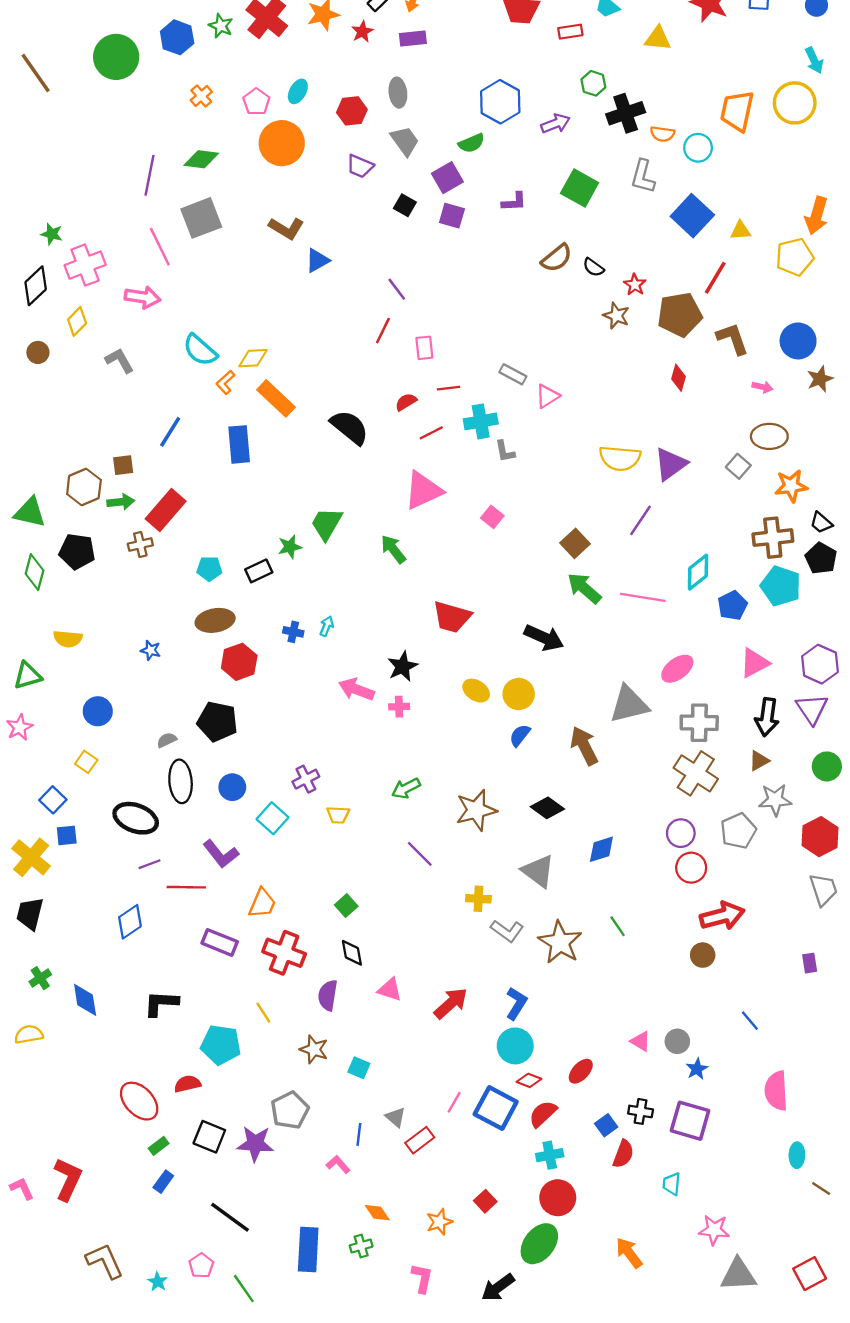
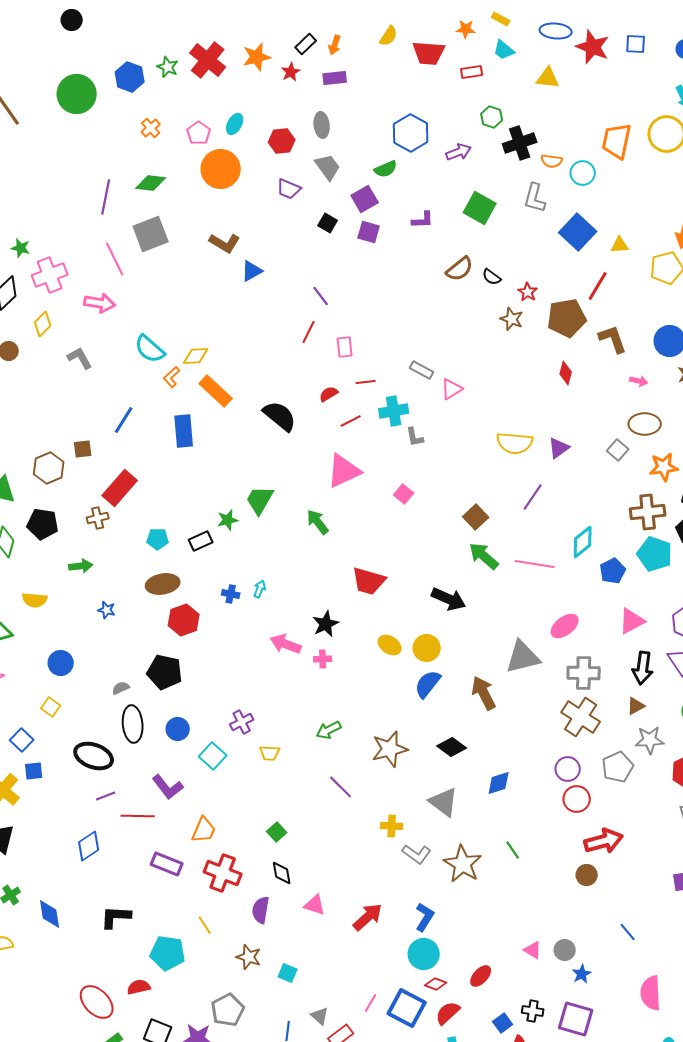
purple triangle: (670, 464) -> (559, 448), size x0.7
green arrow: (121, 502) -> (81, 566), moved
blue semicircle: (520, 735) -> (428, 684), size x1.4

